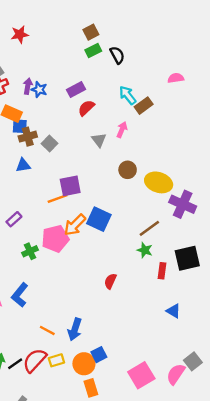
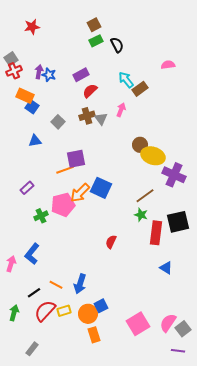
blue square: (20, 126) -> (32, 107), turned 32
brown cross: (28, 137) -> (87, 116), moved
brown circle: (128, 170) -> (140, 145), moved
red rectangle: (162, 271) -> (156, 233), size x1.6
gray square: (193, 361) -> (183, 329), moved
black line: (15, 364) -> (34, 293), moved

